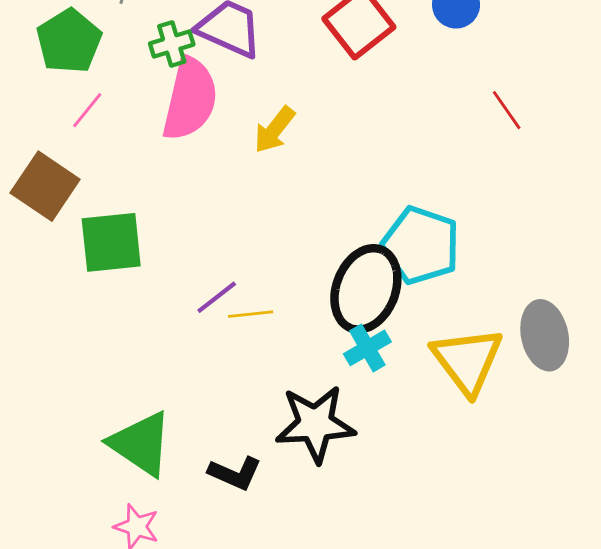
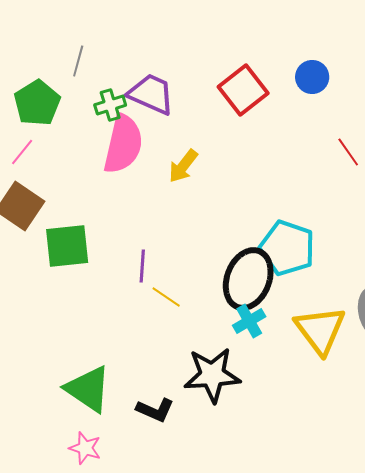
pink line: (87, 110) -> (22, 152), moved
purple line: (217, 297) -> (142, 266), moved, turned -48
yellow line: (251, 314) -> (166, 297), turned 40

